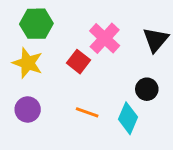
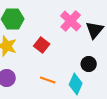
pink cross: (105, 38) -> (71, 21), moved

